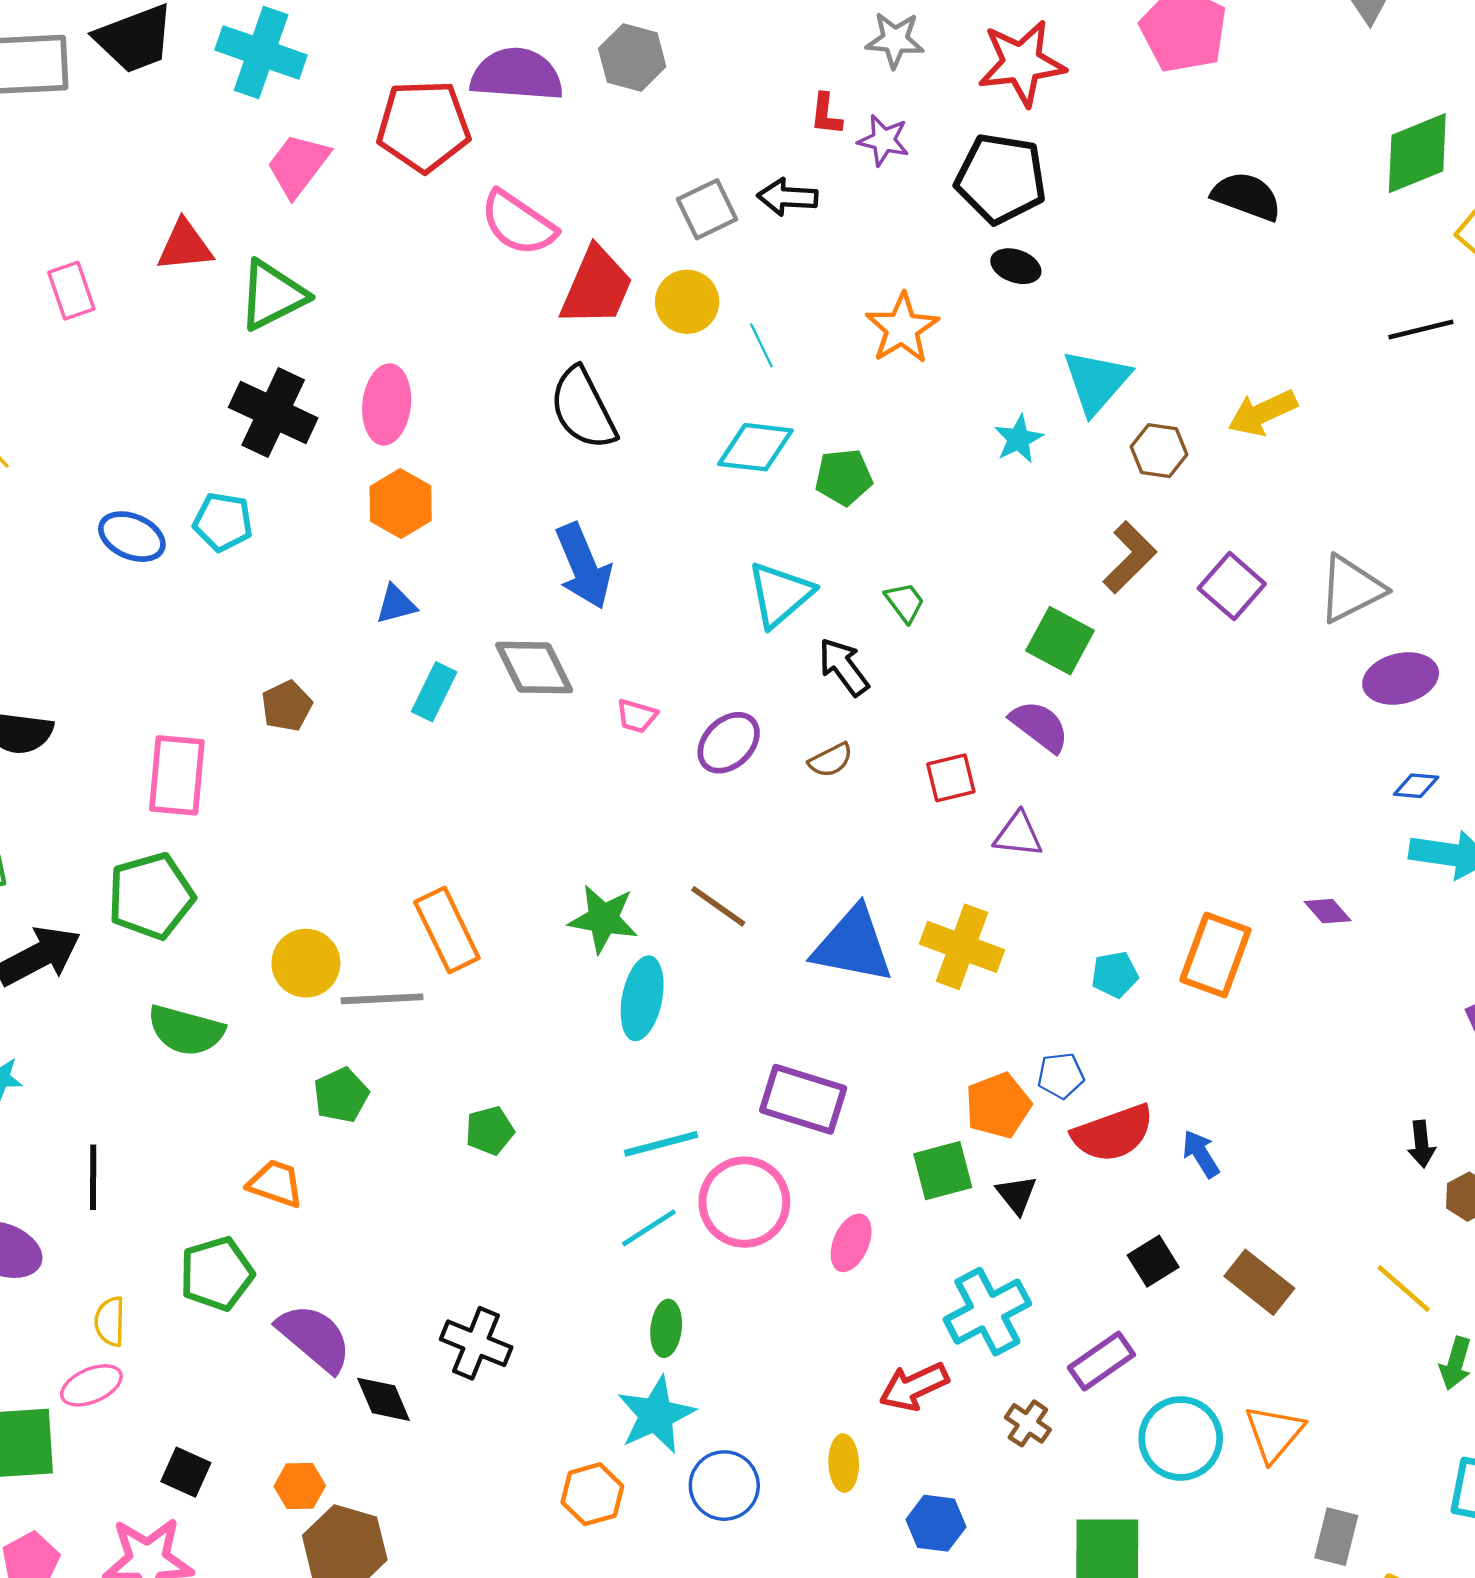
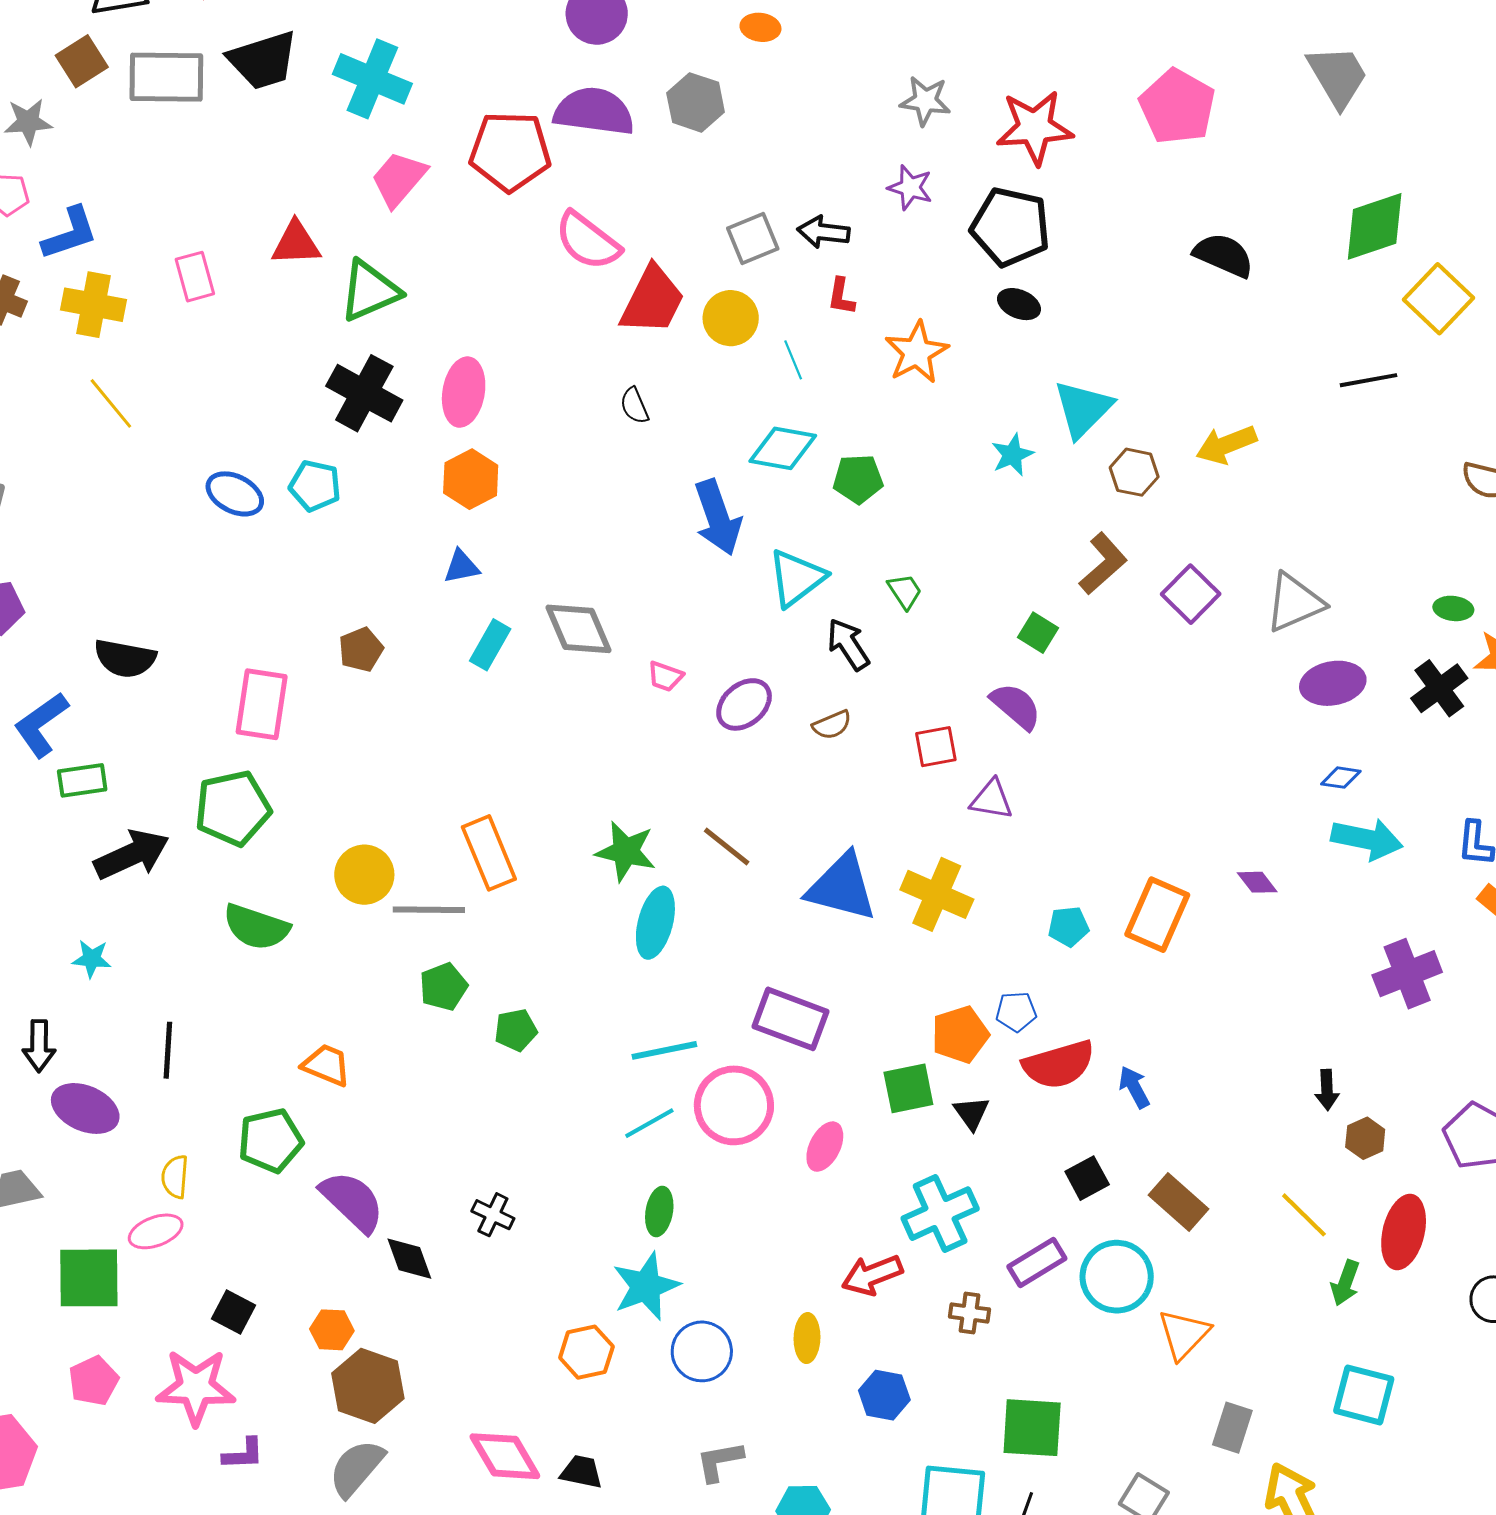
red L-shape: (826, 114) -> (841, 296), moved
black semicircle: (583, 409) -> (634, 406), size x0.5
blue arrow: (584, 566) -> (718, 517), moved
green square: (1060, 641) -> (1038, 633), size x0.7
green pentagon: (341, 1095) -> (443, 987), moved
black cross: (476, 1343) -> (493, 1215), size x0.7
brown cross: (1028, 1423) -> (970, 1313), turned -30
cyan circle: (1181, 1438) -> (1117, 1277), moved

